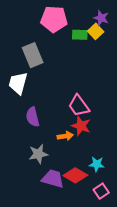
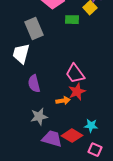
green rectangle: (80, 35) -> (72, 20), moved
red star: (81, 126) -> (77, 92), turned 30
pink square: (101, 191) -> (95, 150), turned -32

